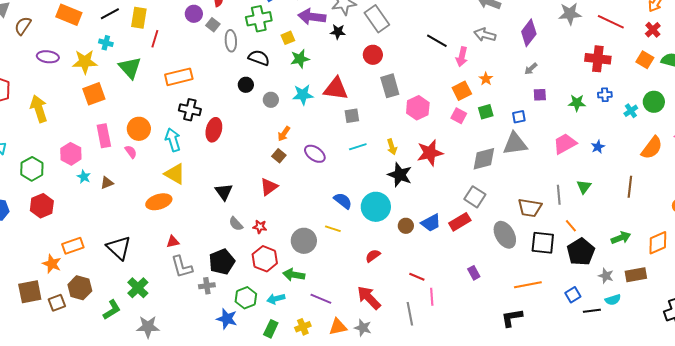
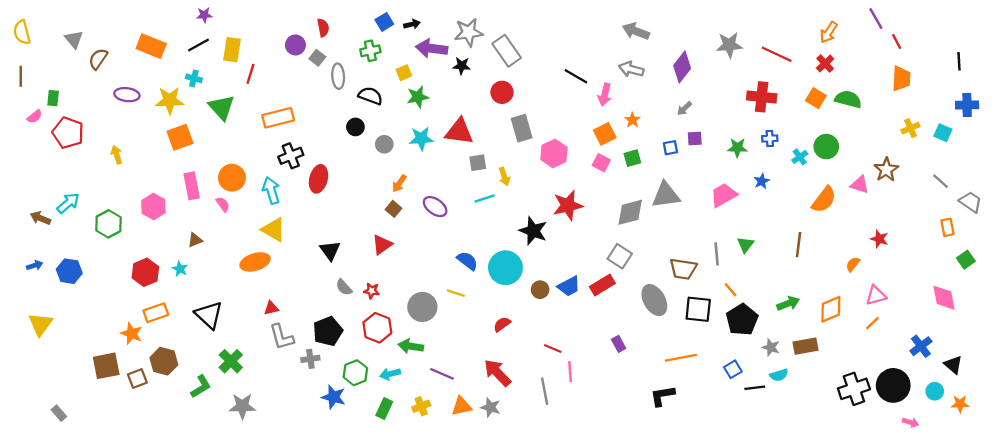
green cross: (259, 19) -> (370, 51), size x0.7
yellow arrow: (39, 109) -> (117, 155), size x0.6
black cross: (190, 110) -> (291, 156), turned -35
blue square: (519, 117) -> (670, 148), moved
yellow arrow: (392, 147) -> (504, 177), moved
blue star: (598, 147) -> (762, 181), moved
cyan star: (84, 177) -> (180, 269), moved
red hexagon: (42, 206) -> (145, 272), moved

